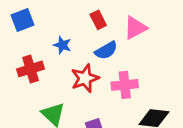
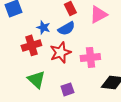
blue semicircle: (106, 50) -> (66, 28), moved
red cross: (31, 69) -> (31, 45), moved

